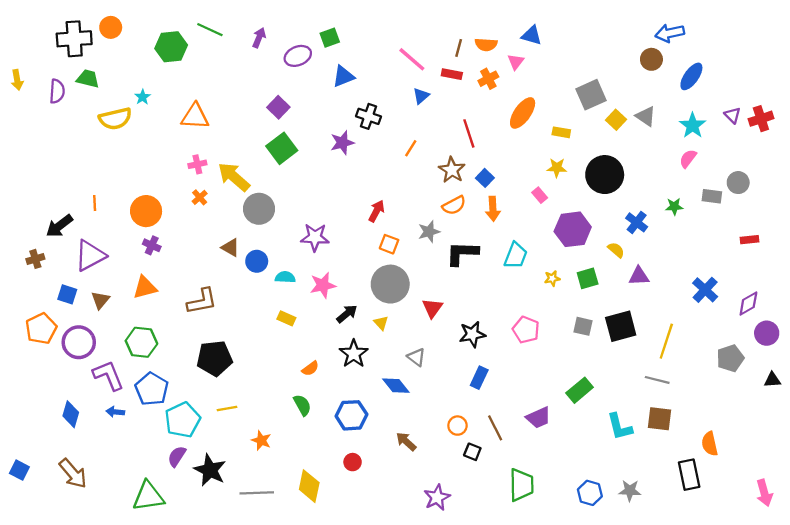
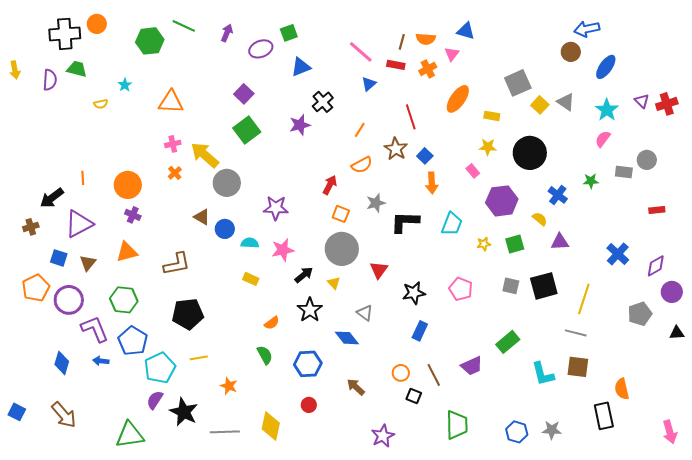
black cross: (369, 116) -> (323, 102), turned 30
yellow semicircle: (115, 119) -> (101, 104), size x0.5
orange semicircle: (454, 205) -> (362, 165), moved

